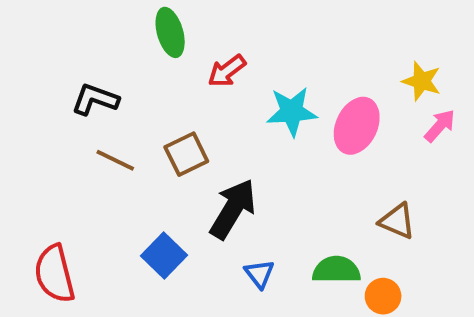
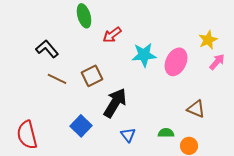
yellow star: (422, 81) -> (208, 40), turned 30
black L-shape: (95, 99) -> (47, 49), turned 30
green semicircle: (336, 270) -> (166, 133), size x0.7

